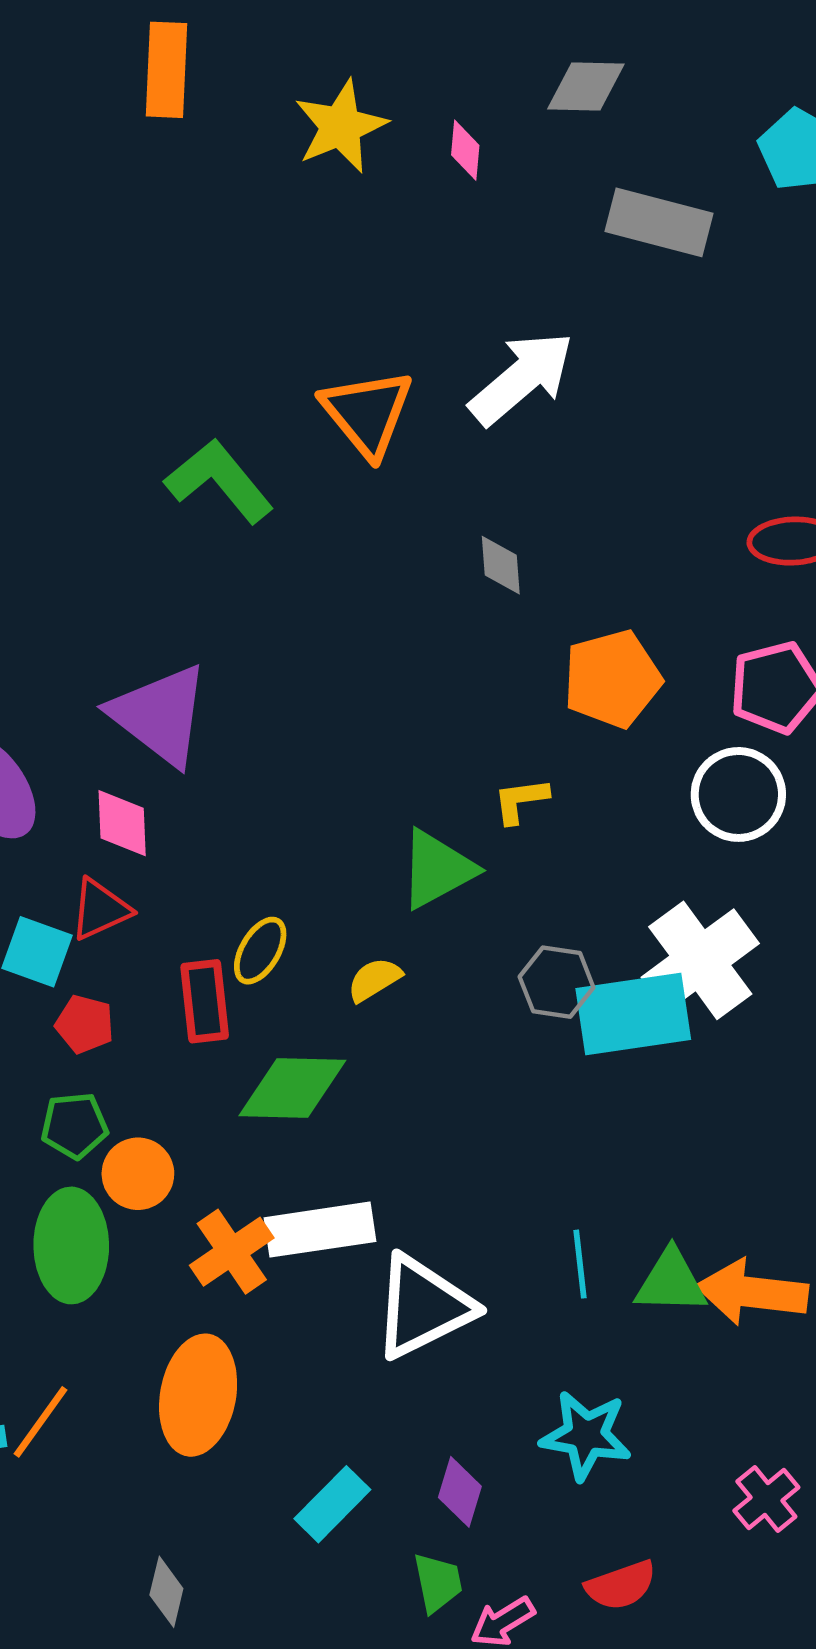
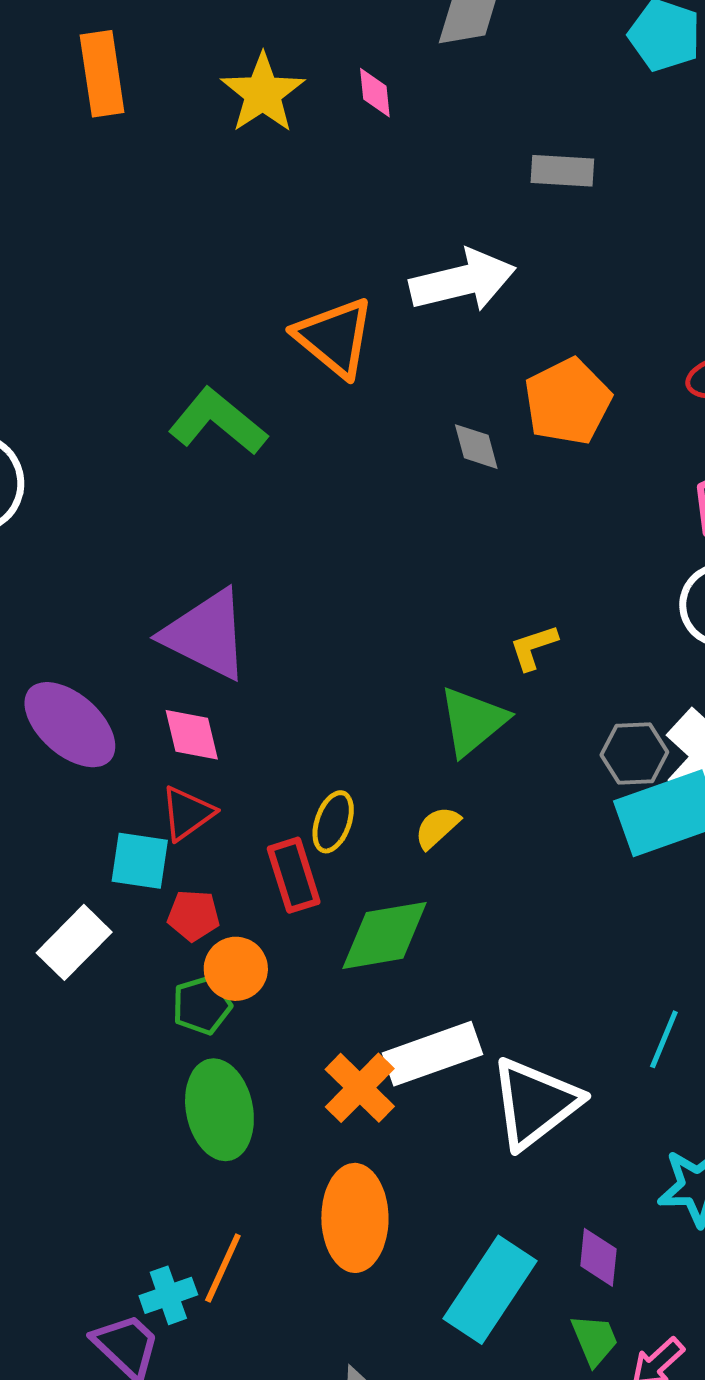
gray rectangle: (659, 222) -> (562, 171), moved, size x0.7
white arrow: (522, 378) -> (463, 281), turned 38
orange pentagon: (612, 679) -> (568, 402), moved
gray hexagon: (557, 982) -> (634, 754), moved
orange circle: (138, 1174) -> (236, 969), moved
cyan line: (580, 1264) -> (664, 1039), turned 40
cyan rectangle: (332, 1504) -> (490, 1290), size x1.5

